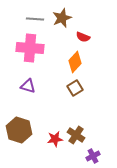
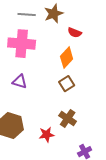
brown cross: (76, 135) -> (68, 119), moved

